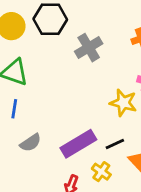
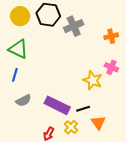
gray cross: (89, 48) -> (74, 26), moved
purple rectangle: (78, 144) -> (57, 105), turned 50

